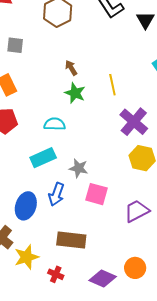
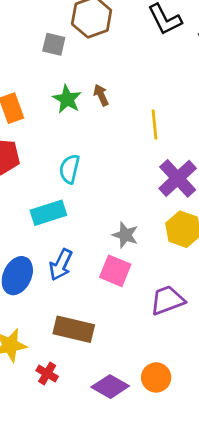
gray square: (15, 45) -> (54, 44), moved
green star: (75, 93) -> (67, 99), moved
cyan semicircle: (55, 124) -> (69, 169), turned -85
gray star: (79, 168) -> (125, 235), moved

